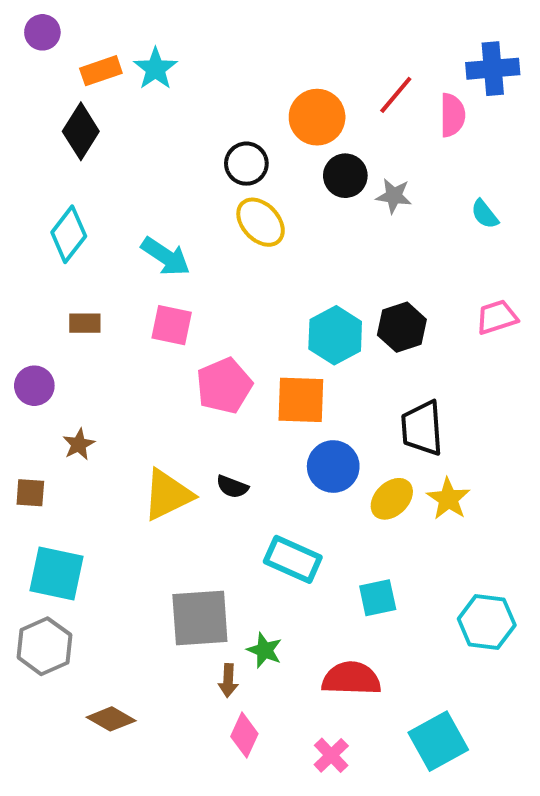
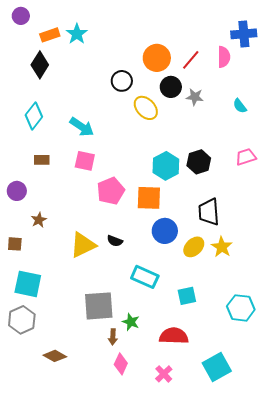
red line: (396, 95) -> (191, 60), moved
yellow ellipse: (261, 222) -> (146, 108), moved

